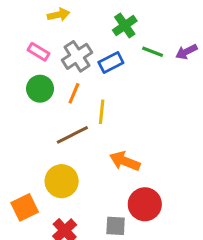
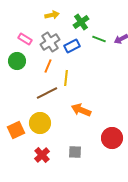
yellow arrow: (59, 15) -> (52, 15), moved
green circle: (40, 89) -> (17, 61), moved
red circle: (145, 204) -> (112, 138), moved
orange square: (25, 207) -> (16, 130), moved

